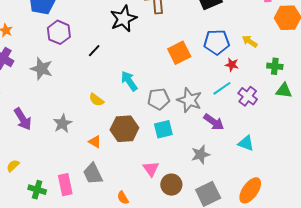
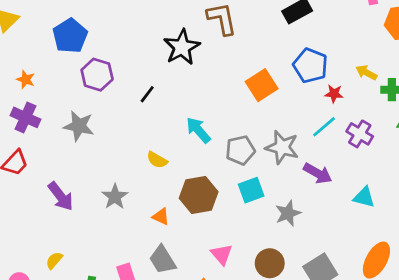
yellow arrow: (250, 41) -> (366, 73), moved
blue pentagon: (217, 42) -> (310, 66), turned 30
gray star: (200, 155) -> (288, 213), moved
pink triangle: (151, 169) -> (222, 254), moved

